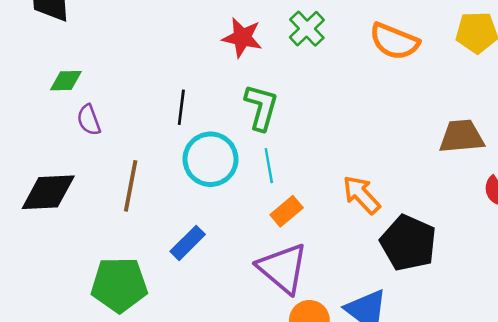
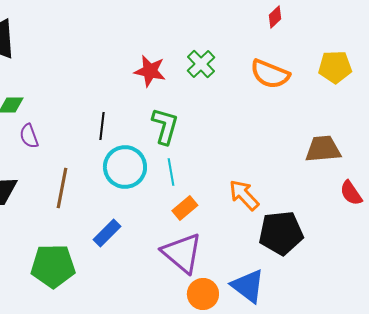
black pentagon: (408, 243) -> (281, 233), turned -30

